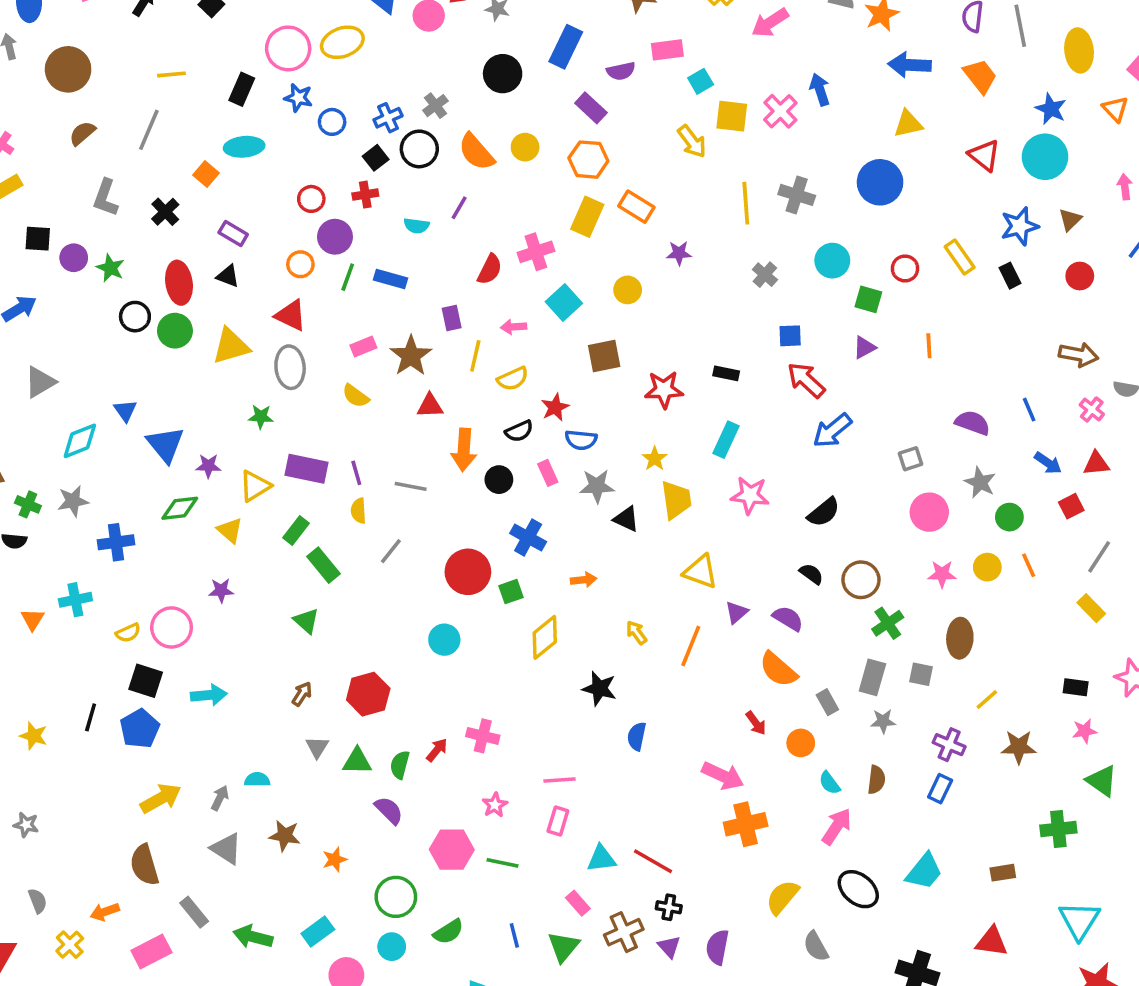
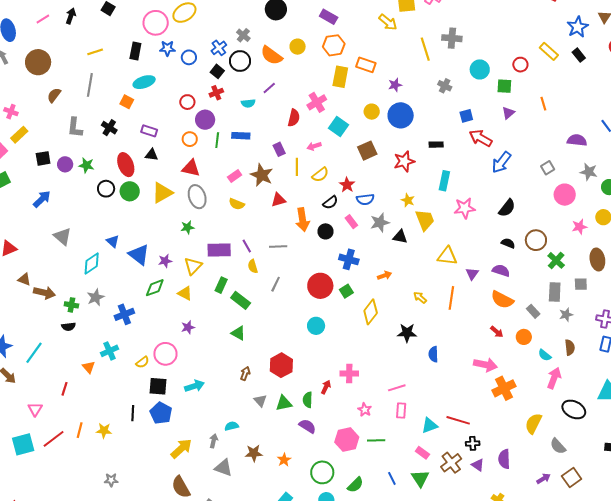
blue circle: (880, 182) -> (401, 115), moved
purple line: (459, 208) -> (269, 88), turned 32
gray triangle: (40, 382) -> (62, 236), turned -36

